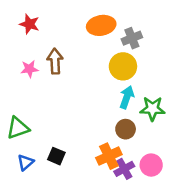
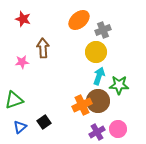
orange ellipse: (101, 25) -> (79, 20), turned -30
pink star: (29, 69) -> (22, 62), moved
brown circle: (126, 129) -> (98, 101), size x1.5
black square: (56, 156) -> (44, 122), turned 32
orange cross: (109, 156) -> (82, 105), moved

